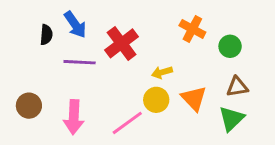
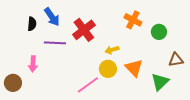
brown triangle: (237, 87) -> (176, 60), moved
brown circle: (29, 106) -> (13, 83), moved
pink arrow: (74, 117) -> (33, 64), moved, size x0.7

